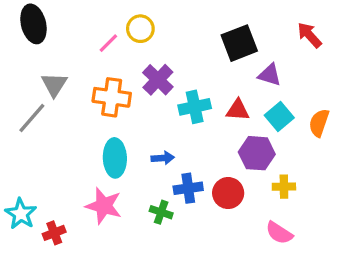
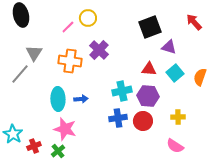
cyan cross: (195, 107) -> (122, 91), moved
purple hexagon: (257, 153) -> (148, 96), moved
cyan ellipse: (115, 158) -> (58, 99), moved
blue arrow: (163, 158) -> (81, 99), moved
green cross: (161, 212) -> (58, 151), moved, turned 32

